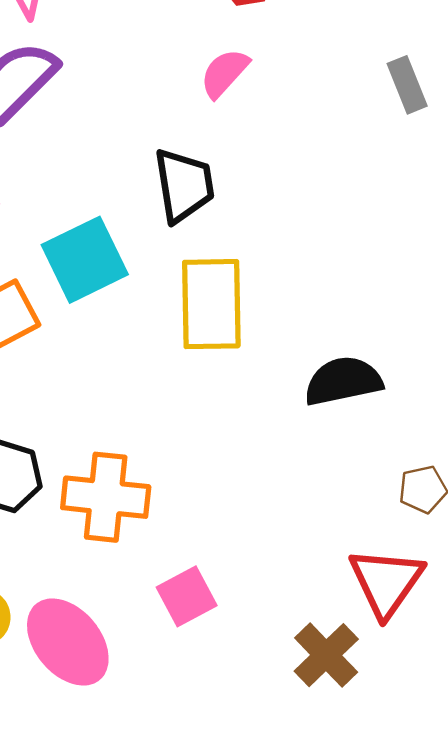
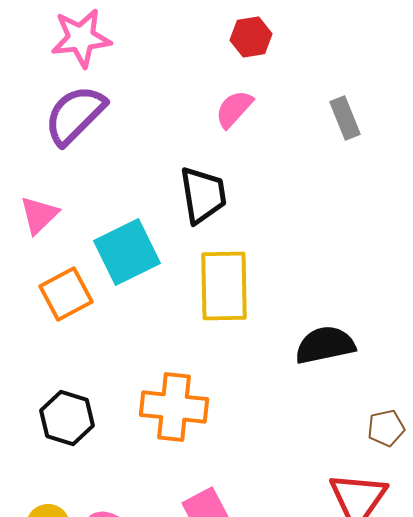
gray rectangle: (407, 85) -> (345, 118), moved
orange cross: (106, 497) -> (174, 407), moved

